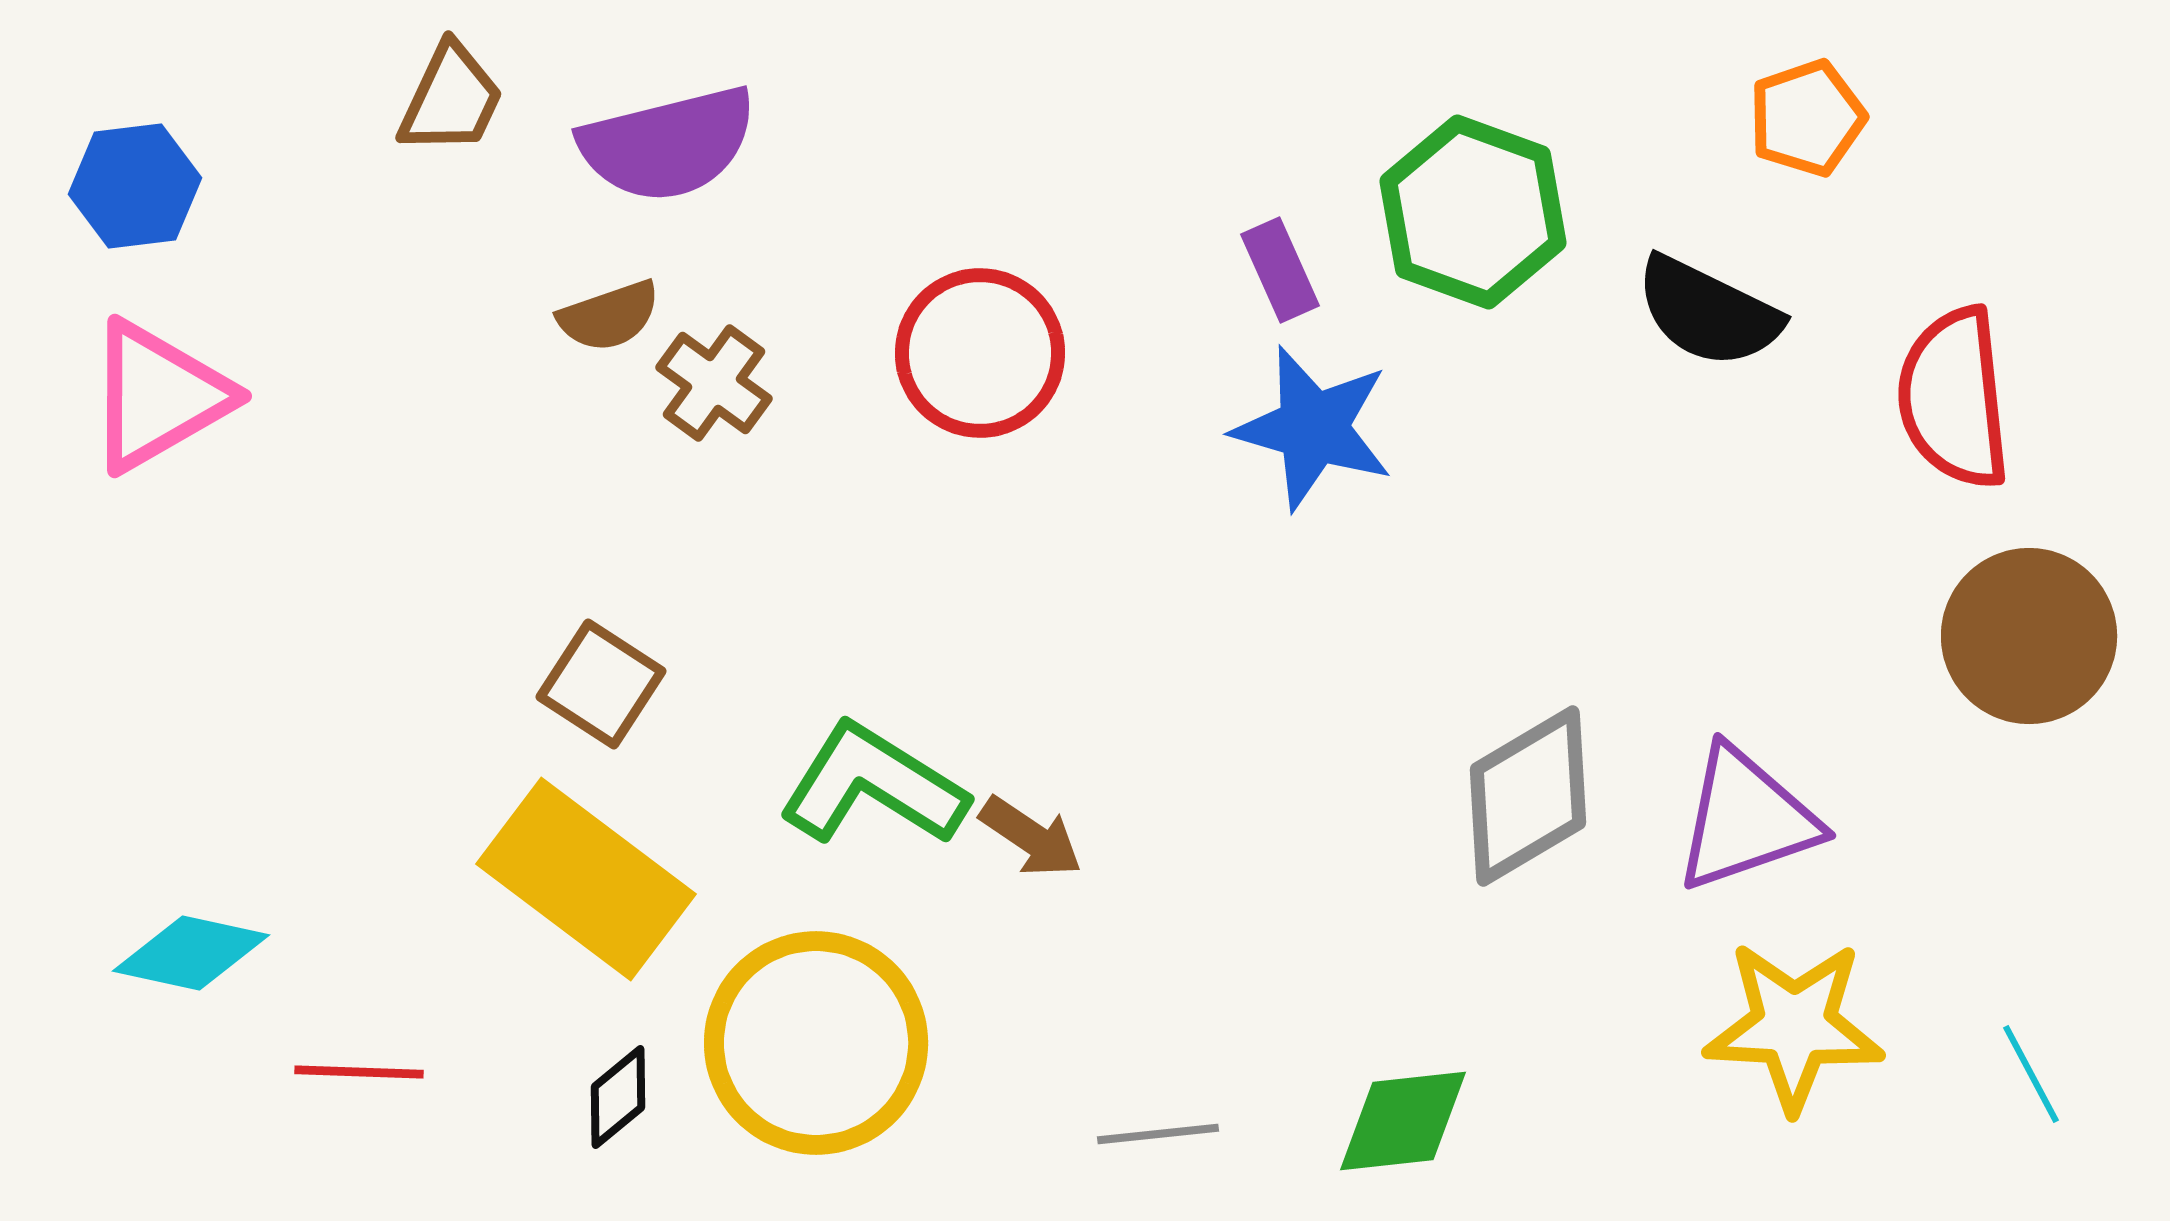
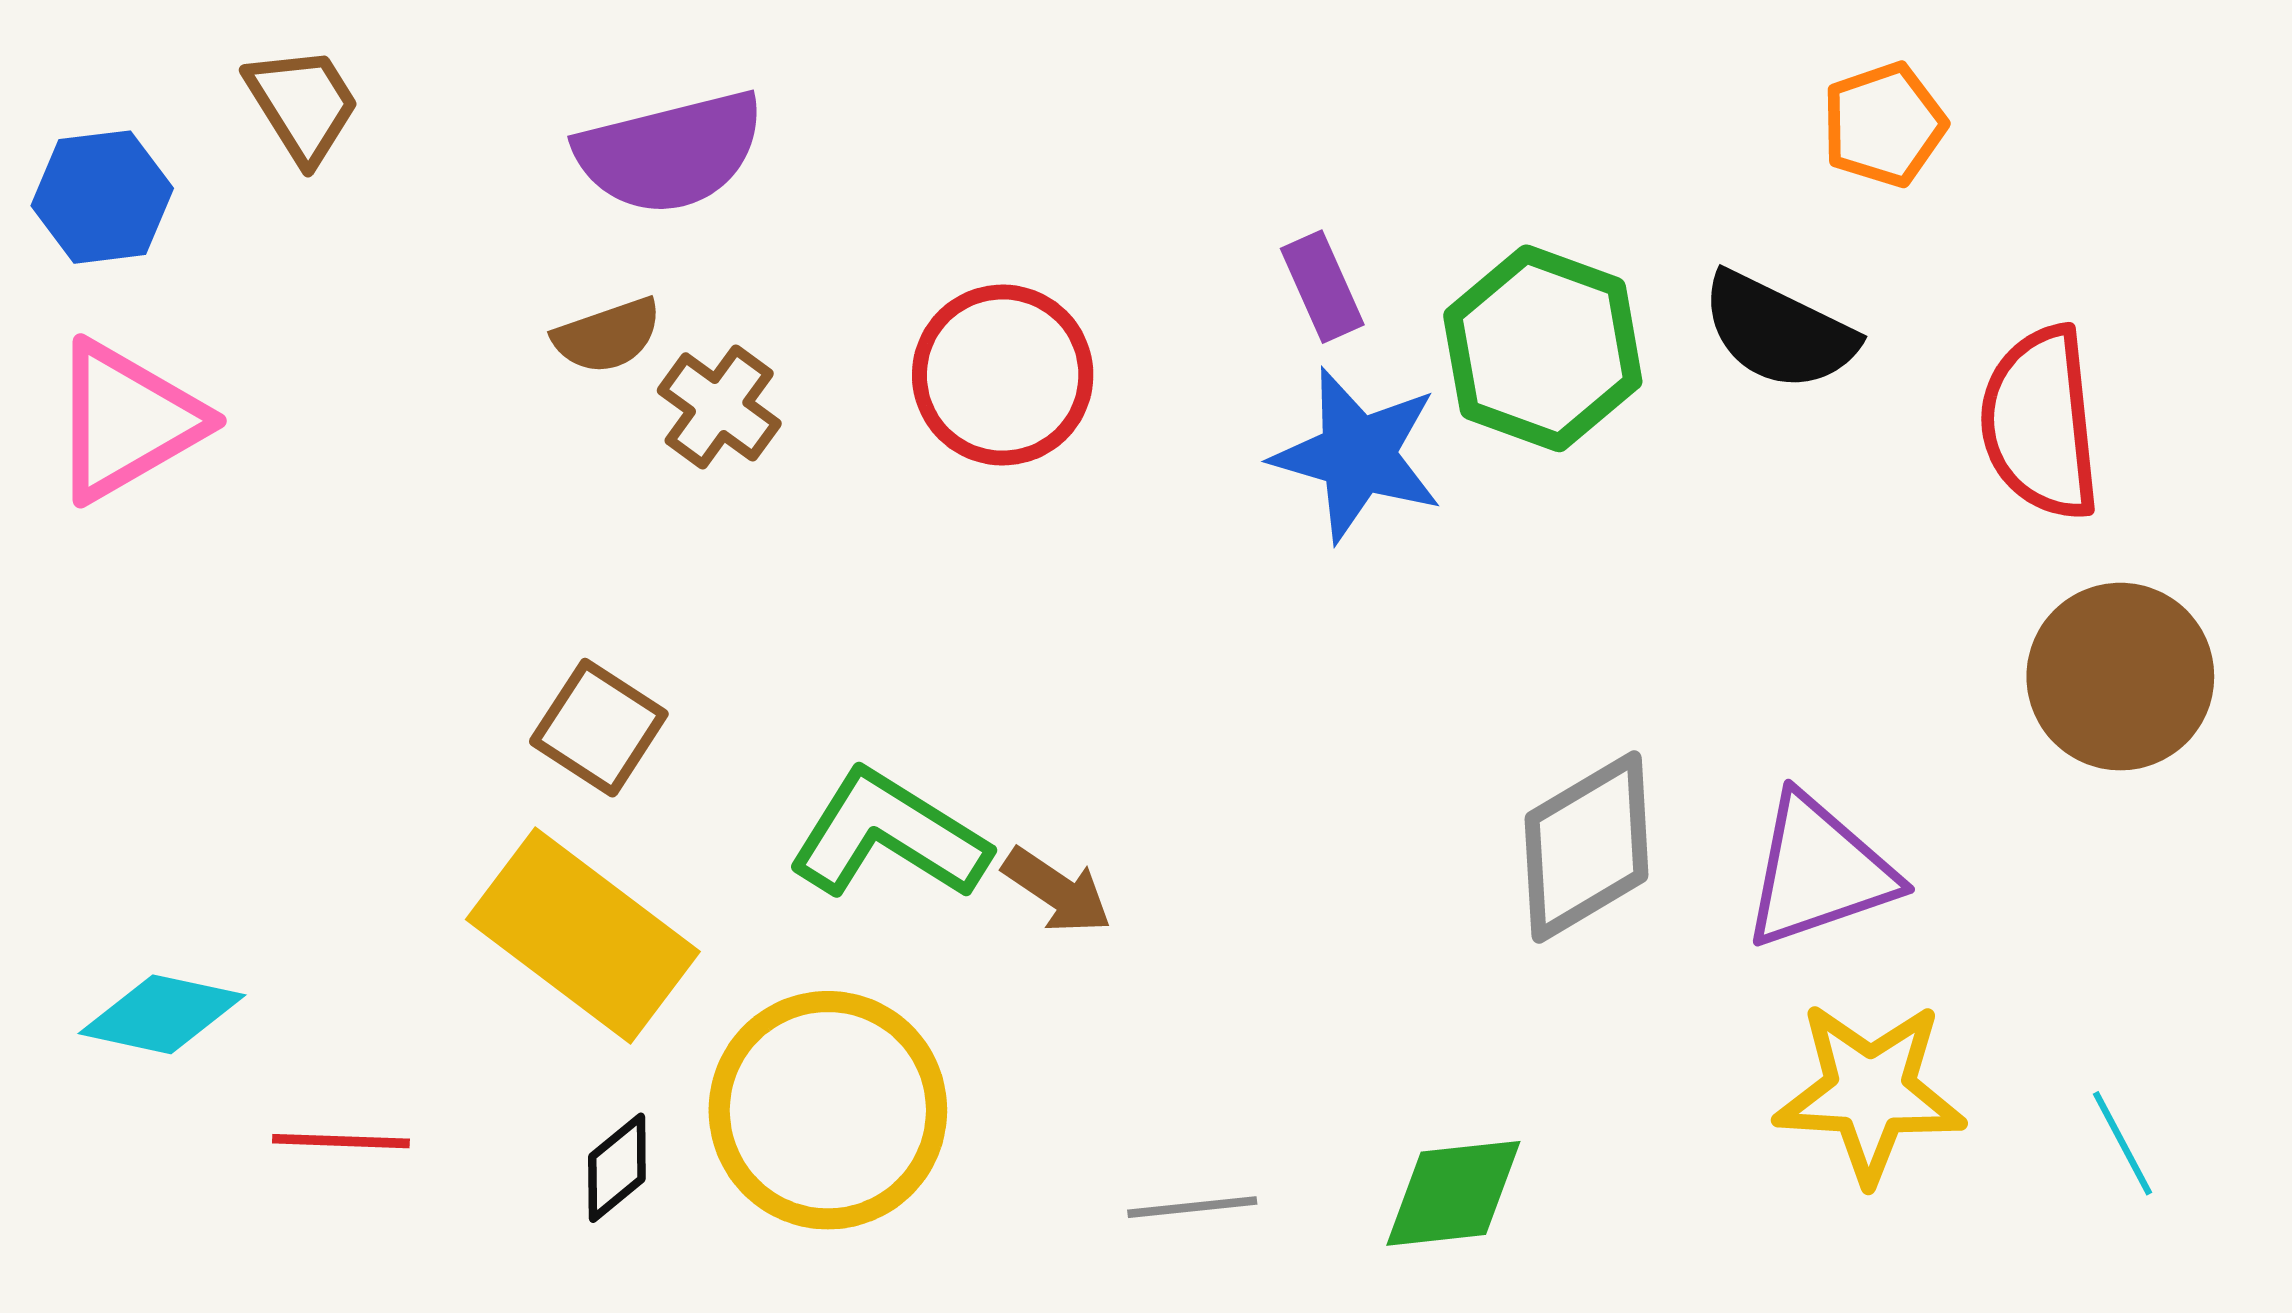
brown trapezoid: (451, 99) -> (303, 104), moved, turned -57
green hexagon: (1473, 212) -> (1543, 348), moved

